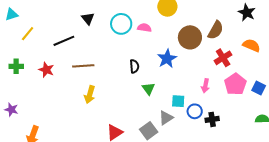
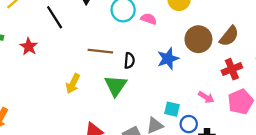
black line: (64, 41) -> (55, 17), turned 70
brown line: (83, 66) -> (100, 51), moved
pink arrow: (205, 86) -> (206, 97), turned -80
green triangle: (148, 89) -> (116, 86), moved, size x1.5

